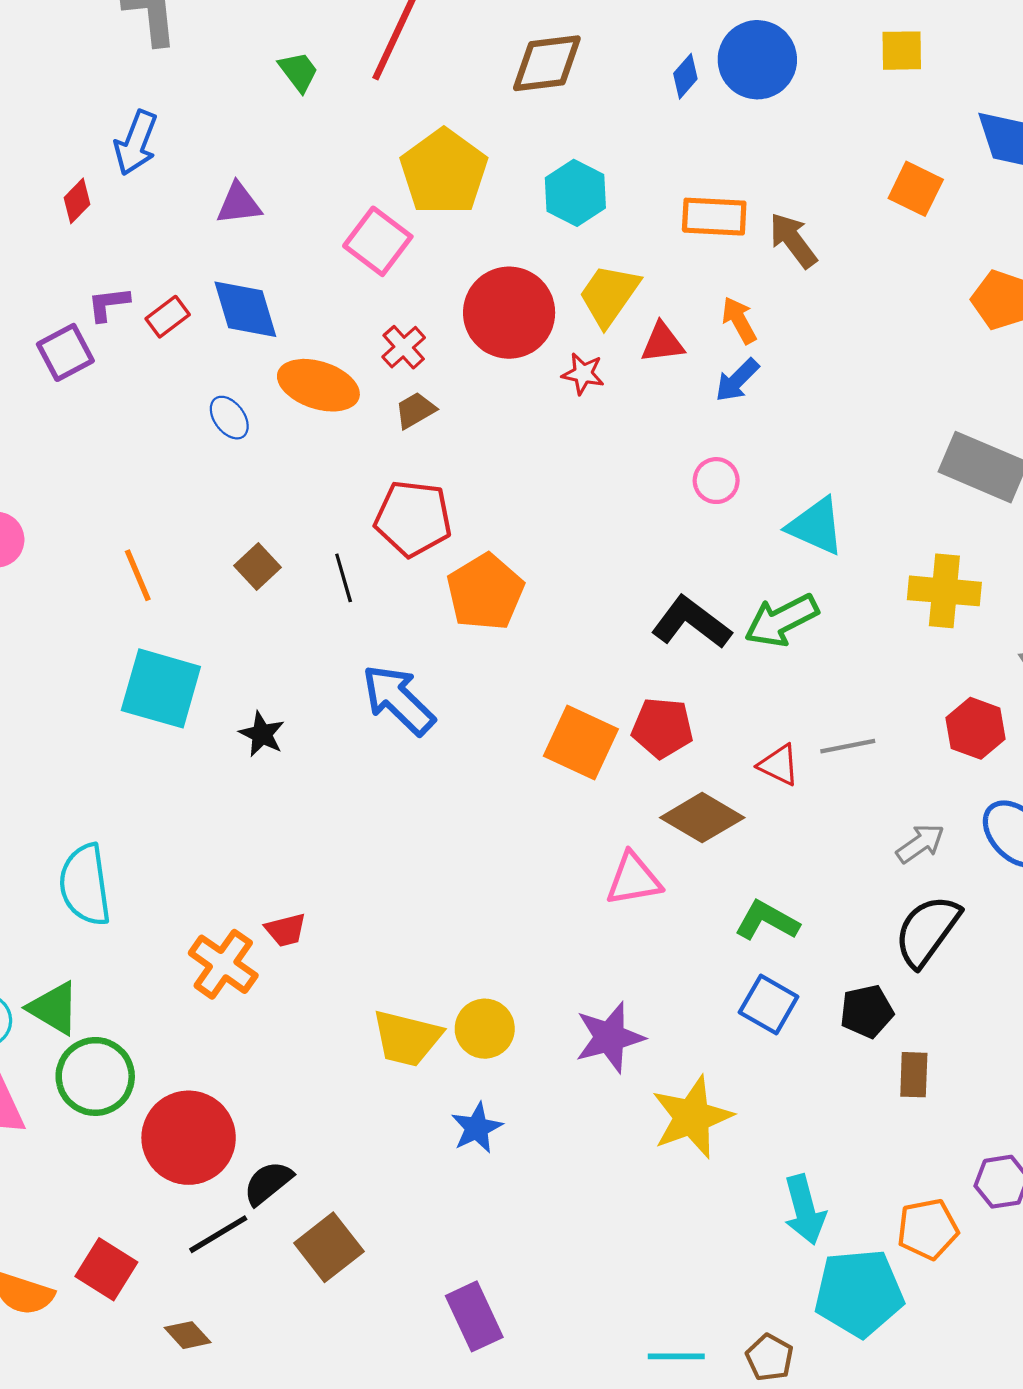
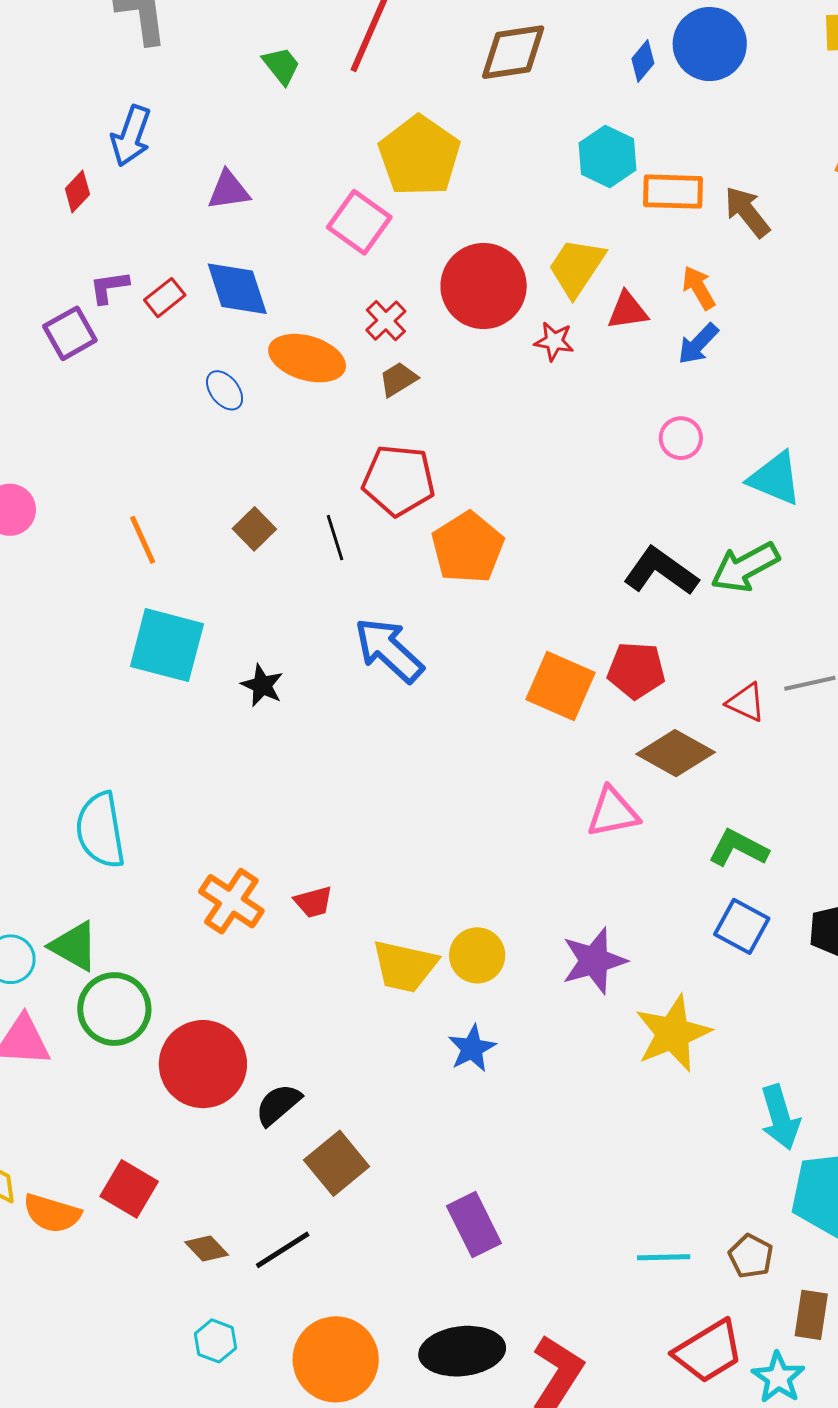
cyan hexagon: (575, 193) -> (608, 156), moved
red trapezoid: (286, 930) -> (313, 902), moved
black line: (218, 1234) -> (283, 1250), moved

